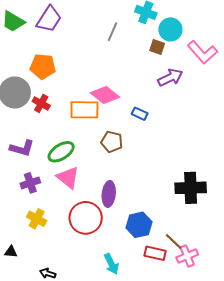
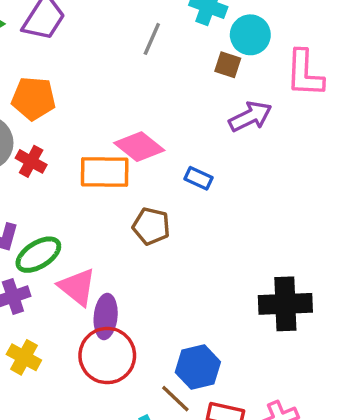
pink L-shape: (202, 52) -> (305, 73), turned 44
green ellipse: (61, 152) -> (38, 255), moved
purple ellipse: (109, 194) -> (106, 316), moved
brown line: (174, 242) -> (175, 399), moved

